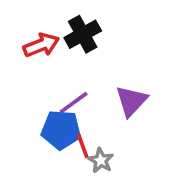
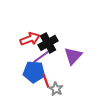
black cross: (83, 34) -> (48, 43), moved
red arrow: (41, 45) -> (30, 39), moved

